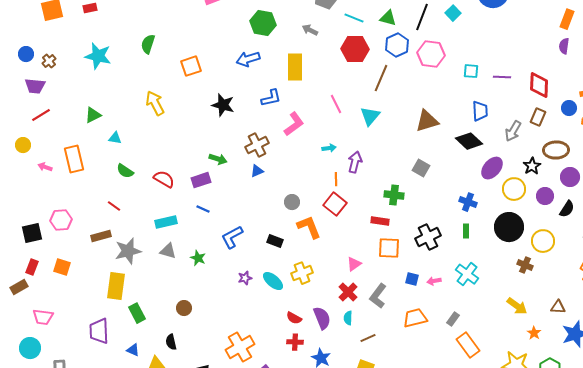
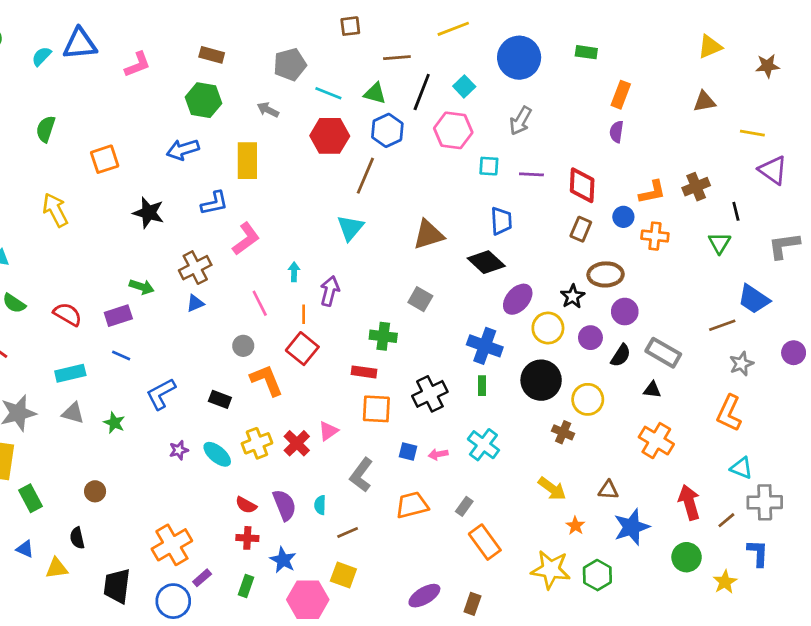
pink hexagon: (431, 54) -> (453, 130), moved
pink line: (336, 104) -> (260, 303), moved
gray arrow: (513, 131) -> (520, 121), moved
cyan arrow: (329, 148) -> (294, 272), turned -80
blue cross: (468, 202) -> (485, 346), size x1.4
red cross: (348, 292) -> (297, 443), moved

